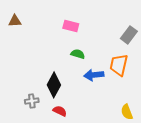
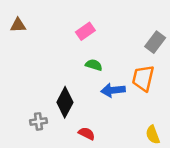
pink rectangle: (71, 26) -> (85, 31), turned -49
red semicircle: (60, 111) -> (87, 133), moved

